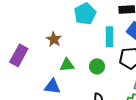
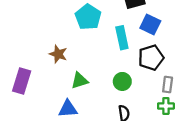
green circle: (97, 66) -> (122, 81), moved

